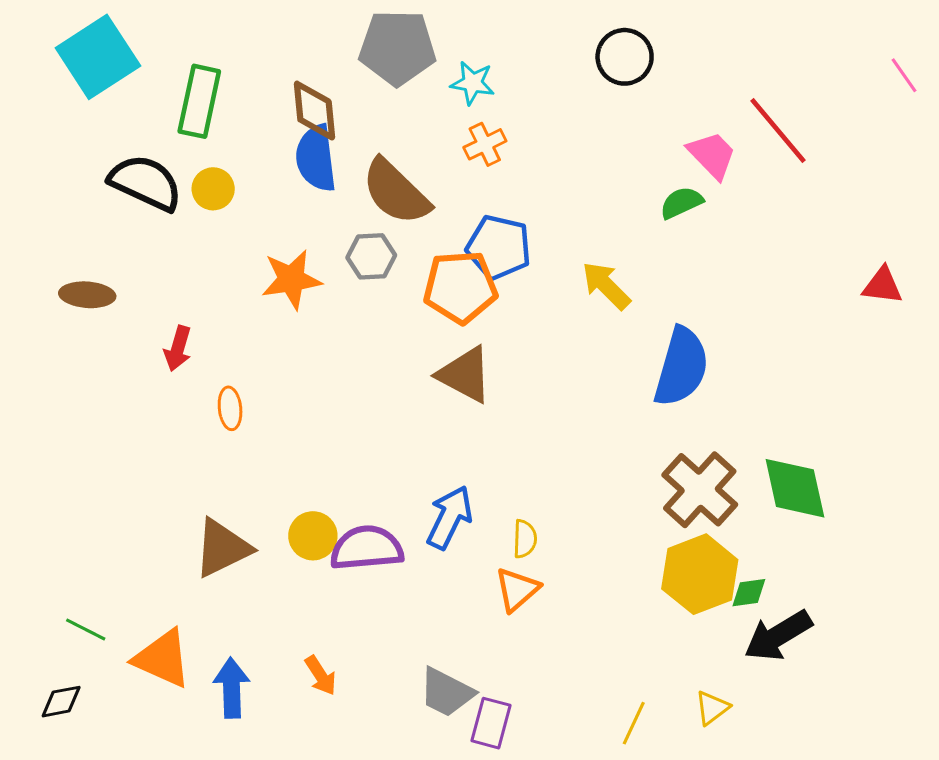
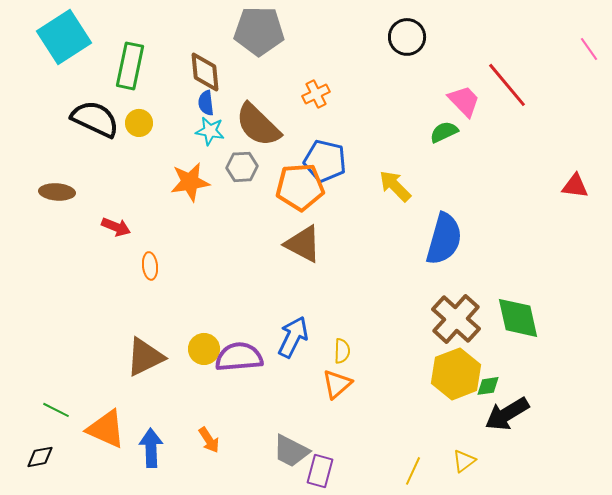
cyan star: (473, 83) -> (210, 131), moved
blue semicircle: (316, 158) -> (206, 103), size x0.6
red arrow: (178, 348) -> (116, 227), turned -84

